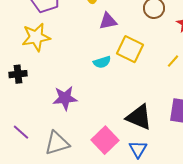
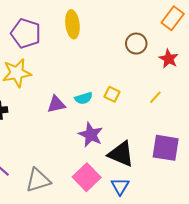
purple triangle: (108, 21) -> (56, 104), moved
yellow square: (130, 49) -> (112, 94), moved, size x0.6
purple star: (65, 98) -> (91, 135), moved, turned 30

